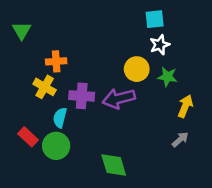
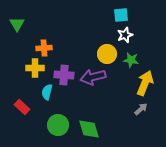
yellow cross: (45, 87) -> (35, 68), turned -30
yellow arrow: (185, 106) -> (145, 83), size x1.4
green circle: (56, 146) -> (58, 125), moved

